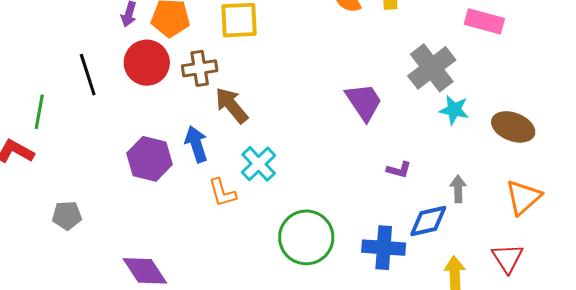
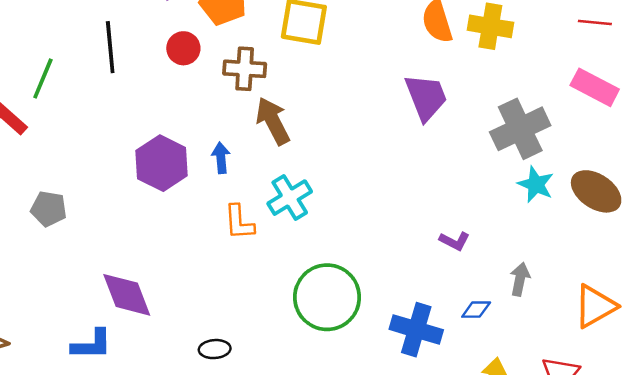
red circle: (147, 63) -> (183, 48), size x0.6
purple trapezoid: (364, 102) -> (426, 97), moved
brown ellipse: (513, 127) -> (596, 191), moved
blue arrow: (196, 144) -> (221, 158), size x0.7
blue diamond: (428, 221) -> (476, 310), size x0.6

